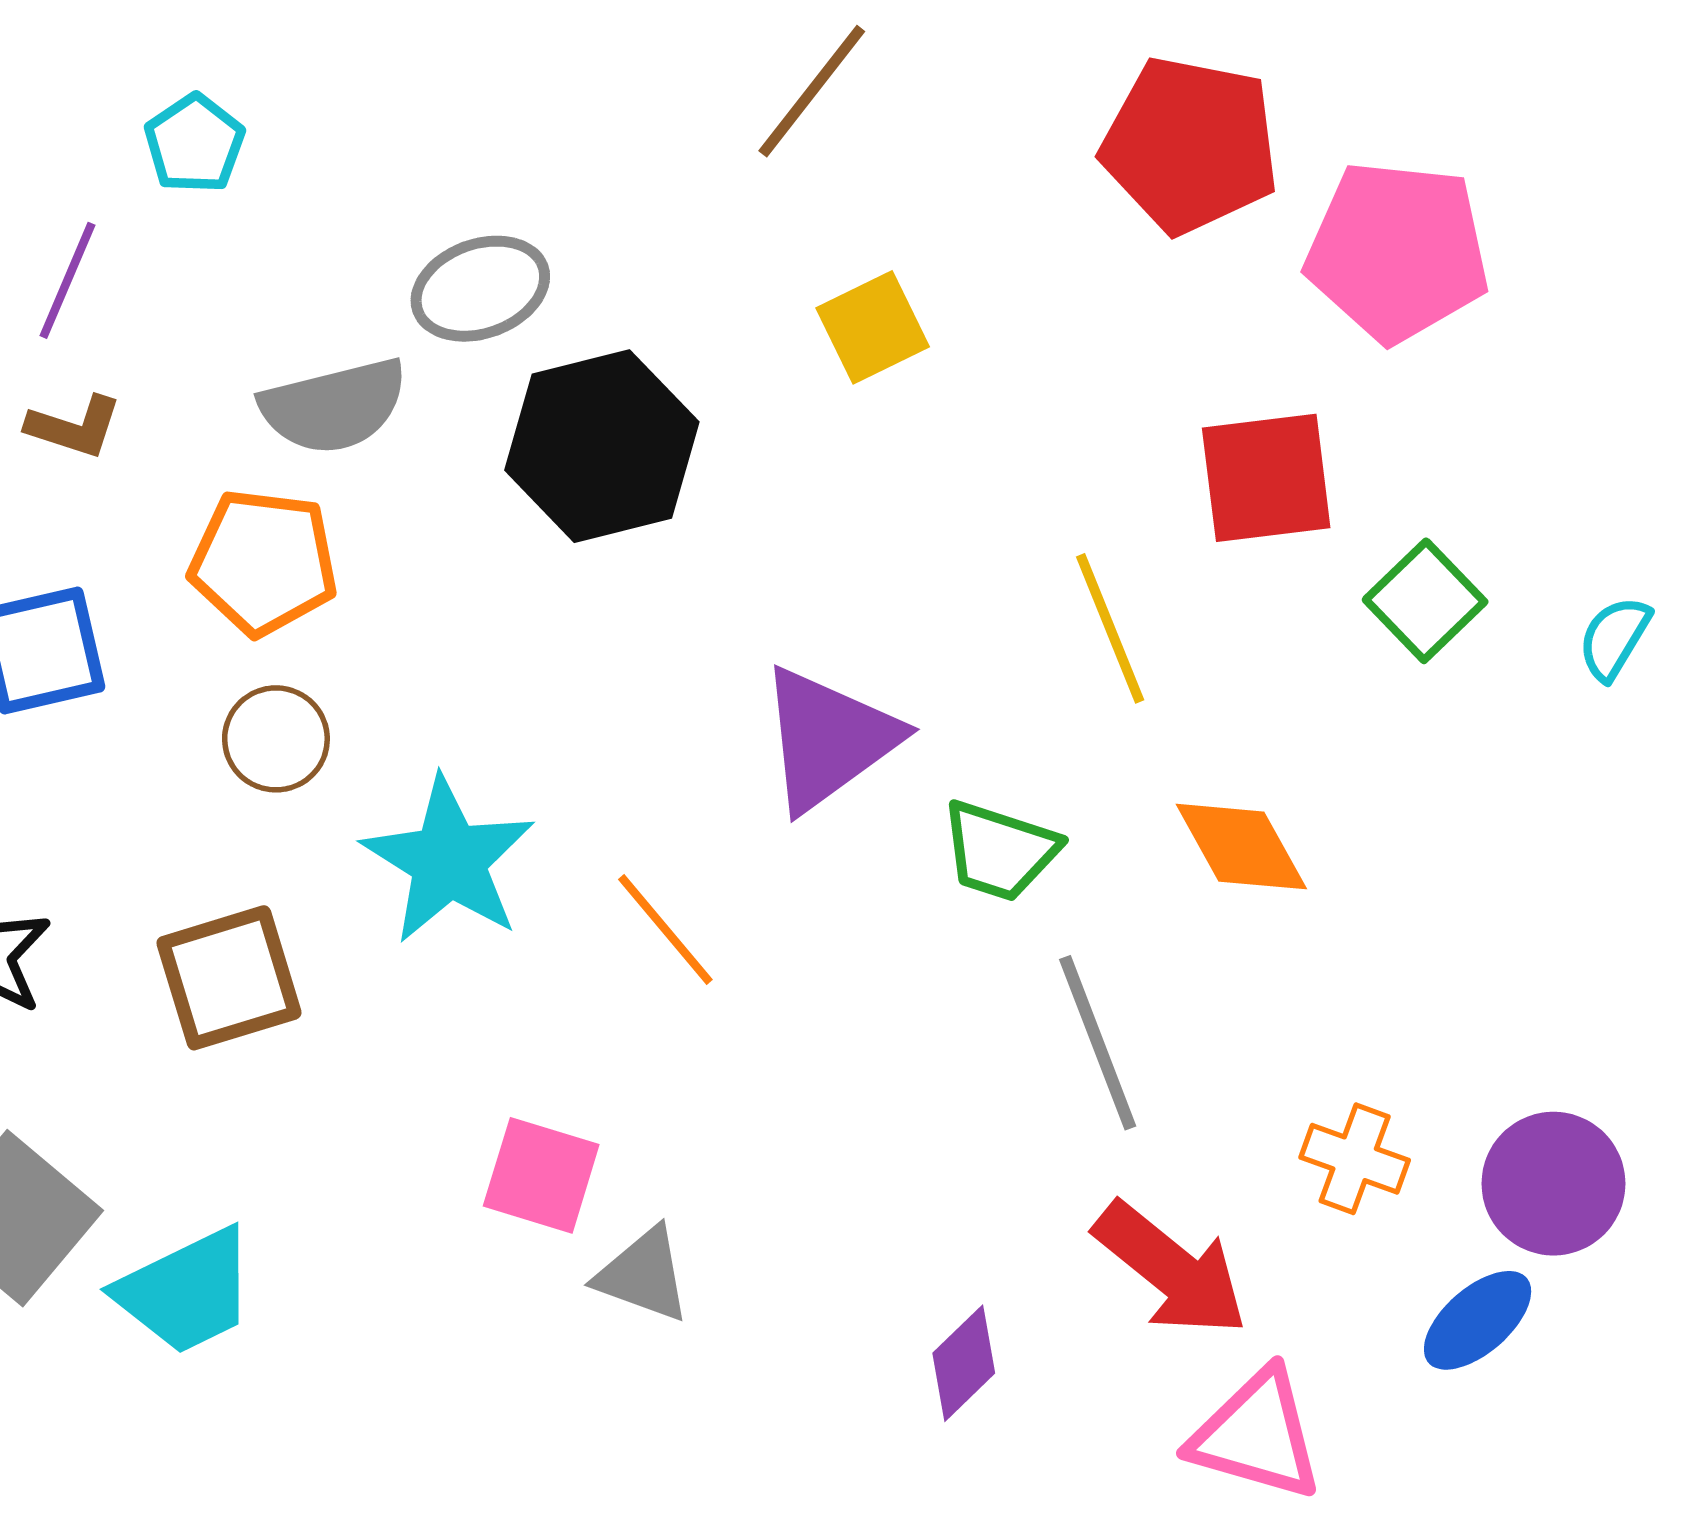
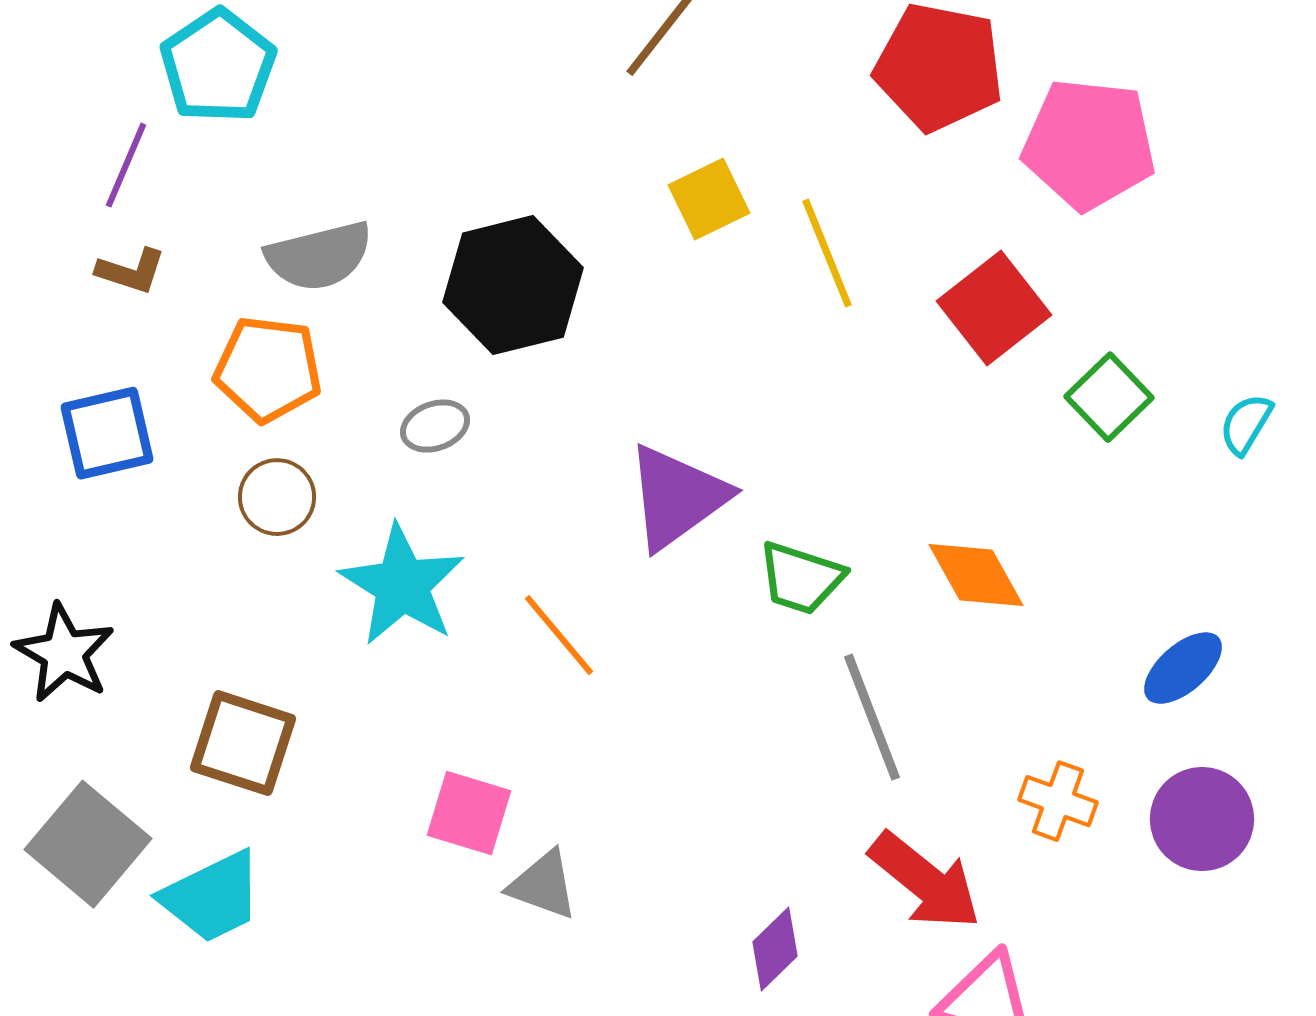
cyan pentagon: (194, 144) -> (218, 66), size x1.6
gray ellipse: (480, 289) -> (435, 426), moved, size x0.7
red square: (1266, 478) -> (994, 308), turned -31
yellow line: (1110, 628) -> (827, 253), moved
brown square: (229, 978) -> (243, 743), moved, turned 35
blue ellipse: (1478, 1320) -> (1183, 668), moved

